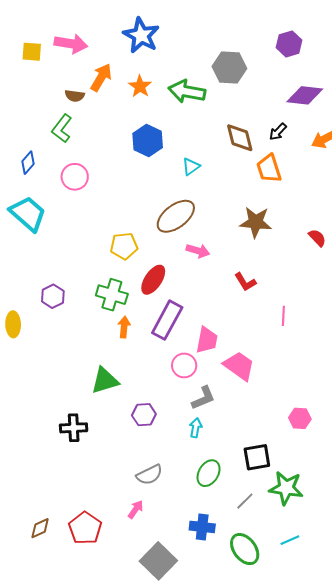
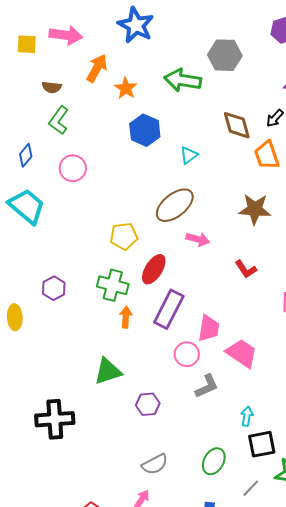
orange star: (140, 86) -> (126, 88), moved
brown semicircle: (75, 96) -> (52, 87), moved
black cross: (74, 428) -> (55, 419), moved, size x1.4
cyan arrow: (196, 428) -> (247, 416), moved

